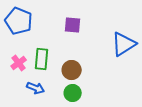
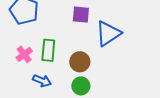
blue triangle: (124, 44) -> (108, 33), moved

